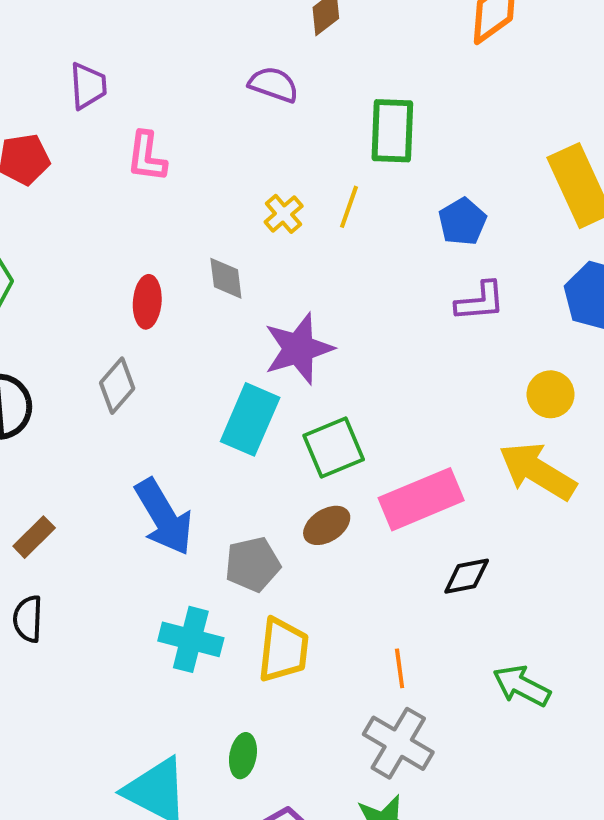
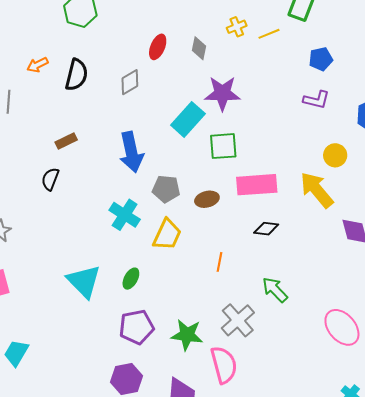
yellow line: (349, 207) -> (269, 34), turned 30
brown ellipse: (327, 525) -> (207, 199), moved
gray cross: (398, 743) -> (238, 320), moved

